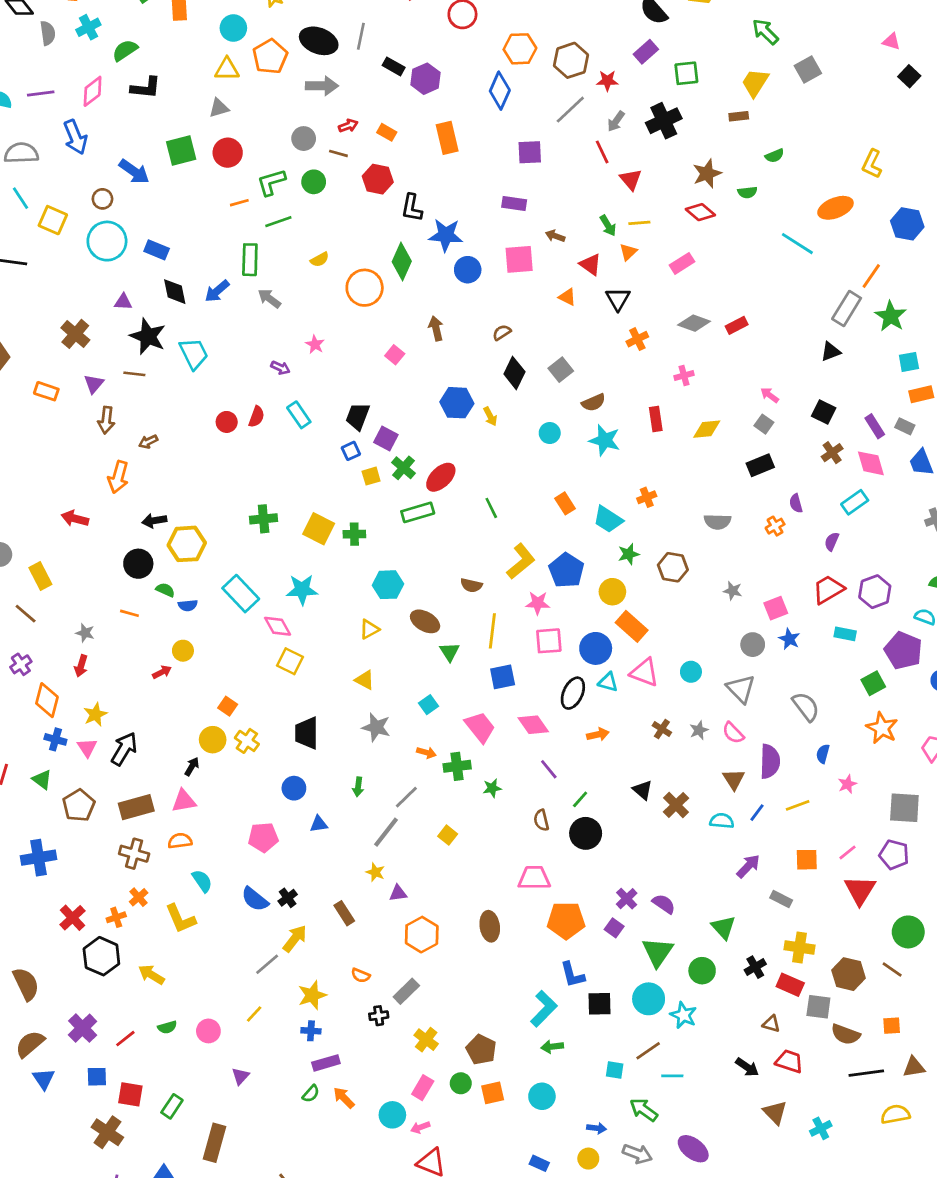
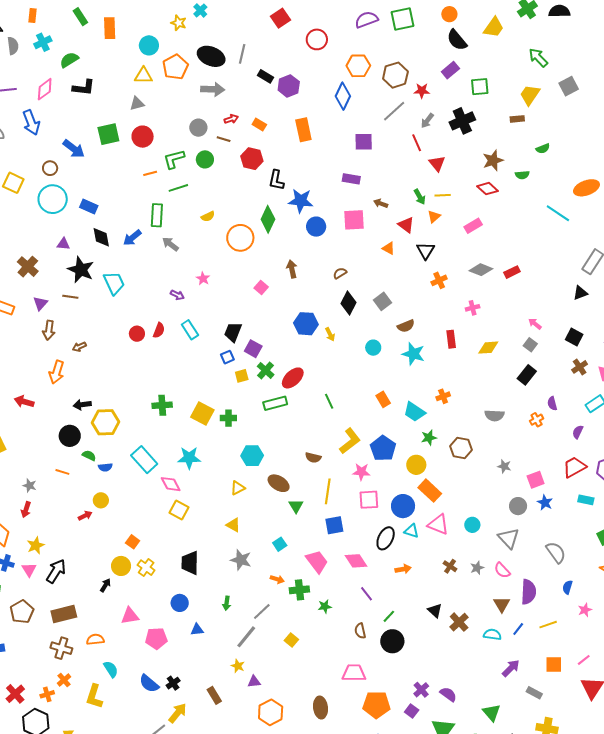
black rectangle: (760, 465) -> (527, 375), turned -30
pink triangle: (184, 801) -> (130, 616), moved
yellow L-shape: (180, 919) -> (94, 696), turned 40

